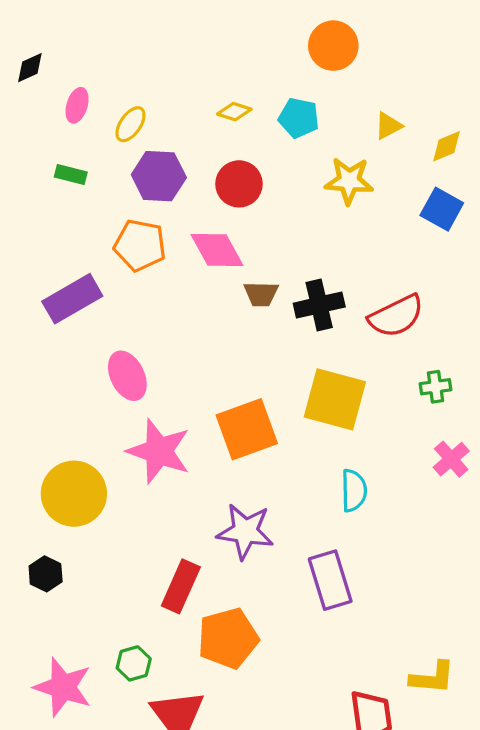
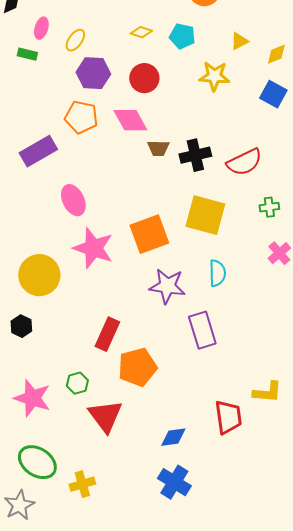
green rectangle: (71, 175) -> (27, 54), moved
purple star: (245, 531) -> (167, 286), moved

